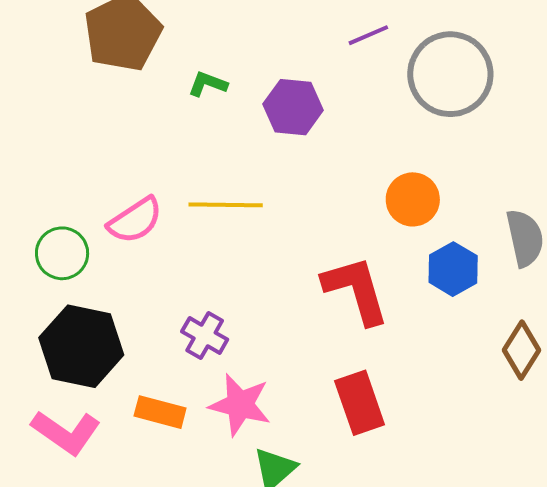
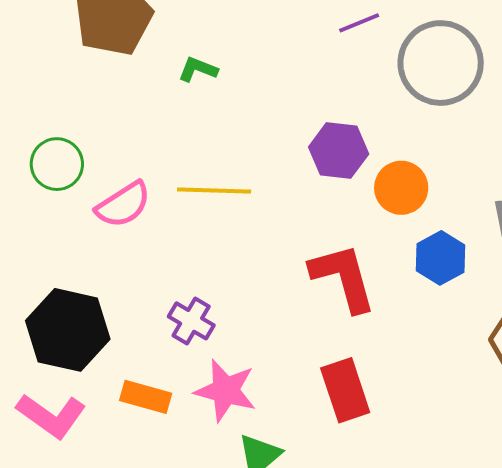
purple hexagon: (293, 107) -> (339, 150), moved
green circle: (62, 253) -> (57, 164), moved

